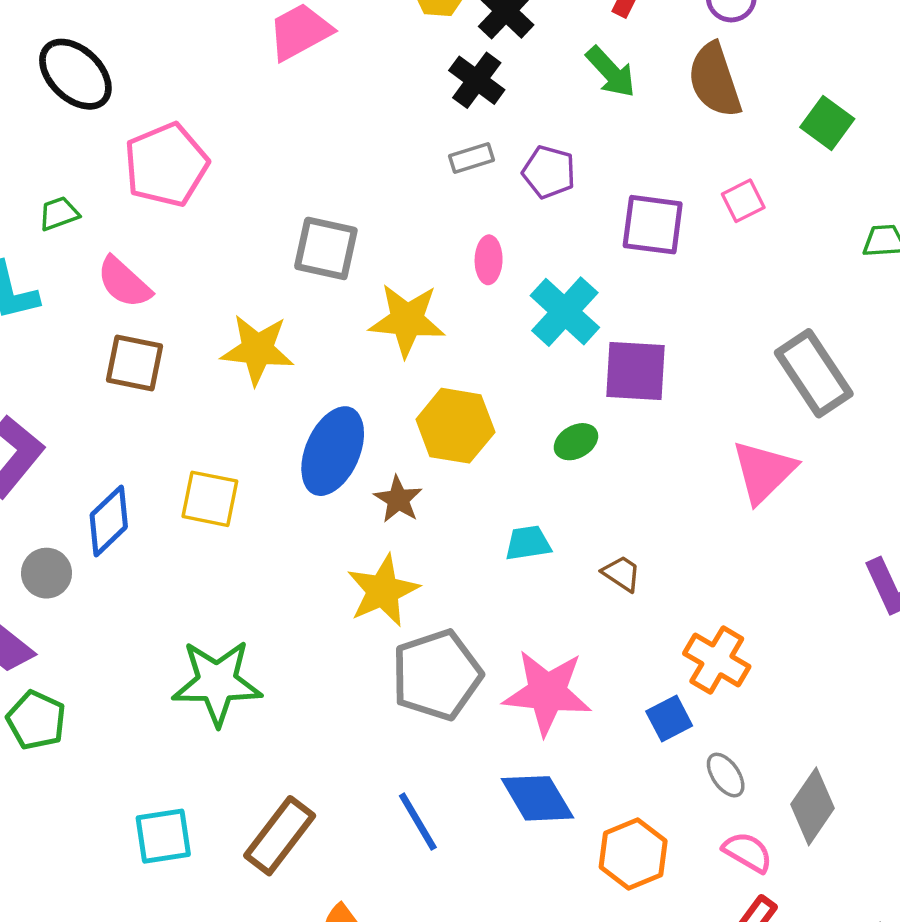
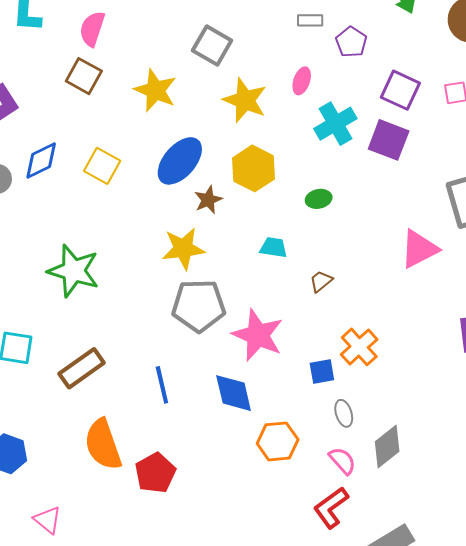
pink semicircle: (124, 282) -> (92, 29), turned 48
purple square: (635, 371) -> (389, 140), moved
brown trapezoid: (622, 573) -> (321, 281), turned -90

